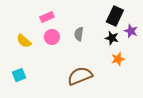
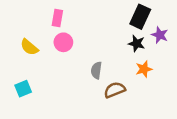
pink rectangle: (47, 17) -> (57, 18), turned -56
gray semicircle: (79, 34) -> (96, 70), moved
brown semicircle: (80, 76) -> (115, 90), moved, size x0.7

